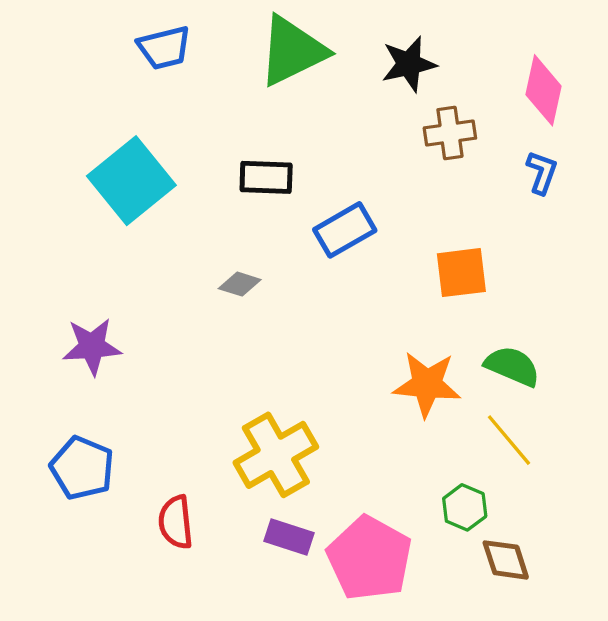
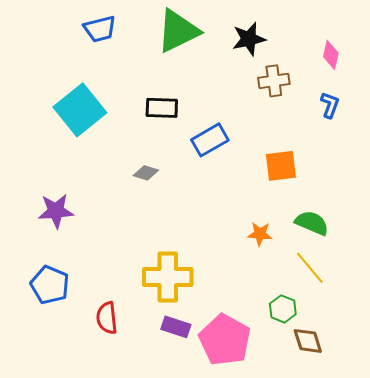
pink diamond: (544, 90) -> (331, 55), size x0.7
orange star: (427, 384) -> (260, 234), size x0.6
yellow cross: (276, 455) -> (168, 277), turned 30

